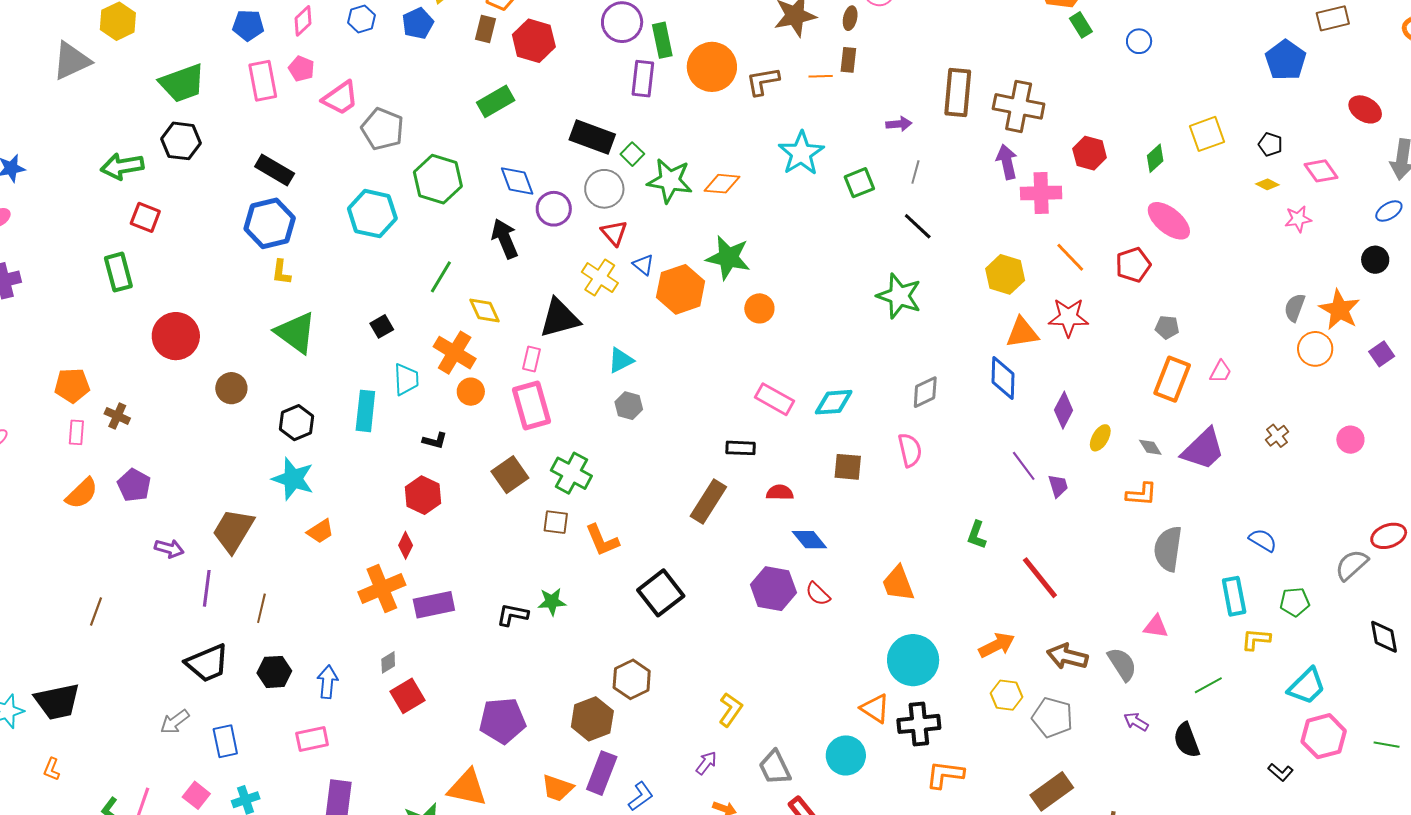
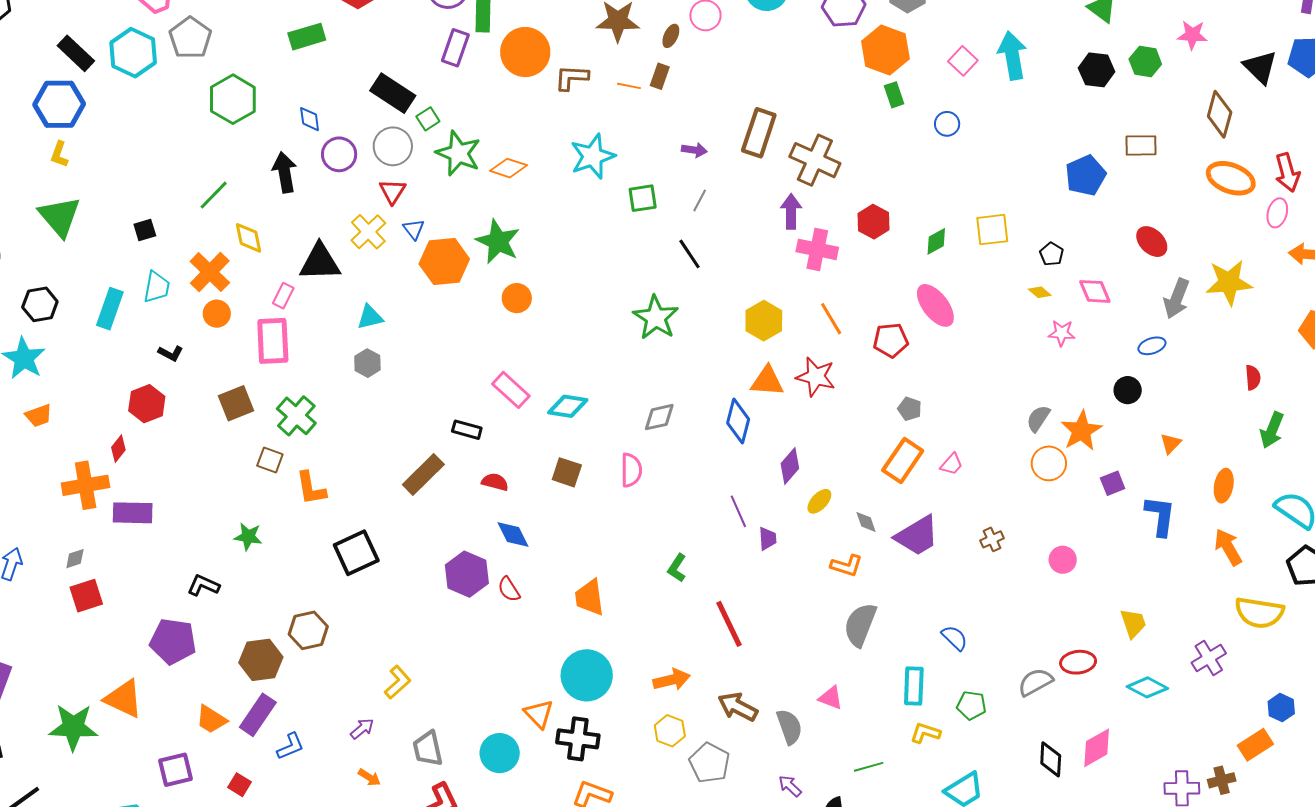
blue diamond: (517, 181) -> (310, 119), size x0.7
cyan hexagon: (372, 214) -> (133, 53), moved
black L-shape: (512, 615) -> (203, 585), moved

